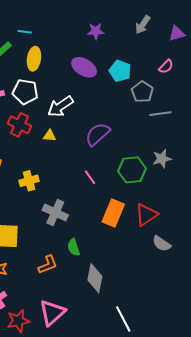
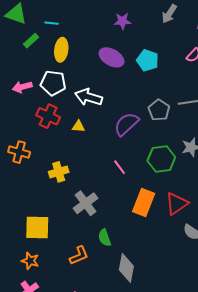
gray pentagon: (142, 92) -> (159, 110), moved
white arrow: (60, 106) -> (89, 97), turned 52
gray cross: (55, 213) -> (86, 203), turned 30

